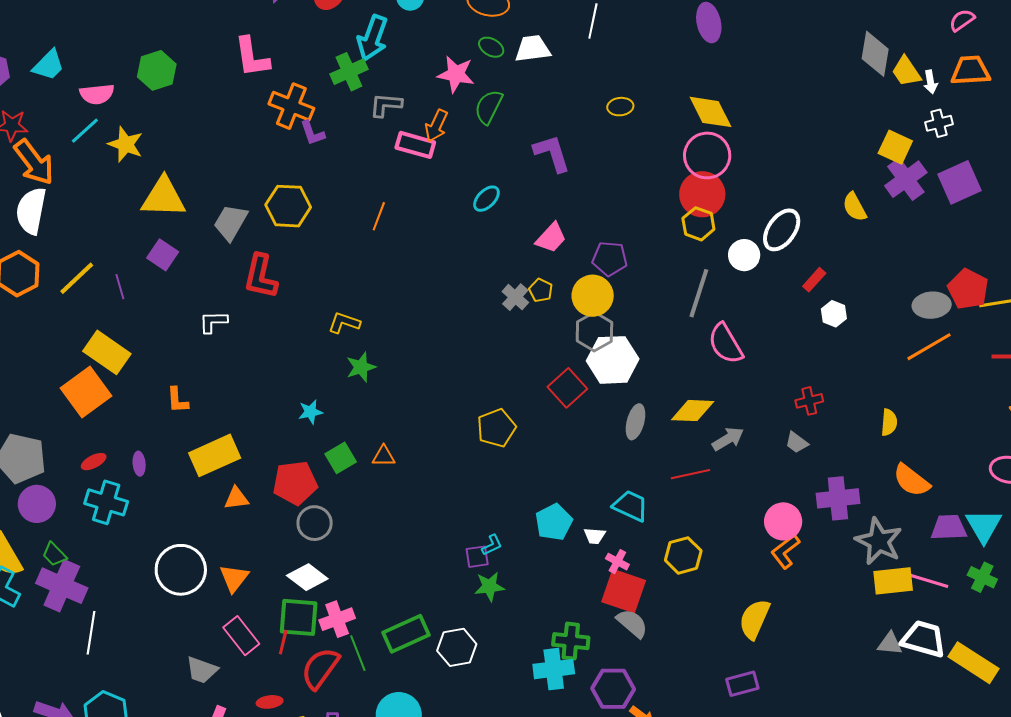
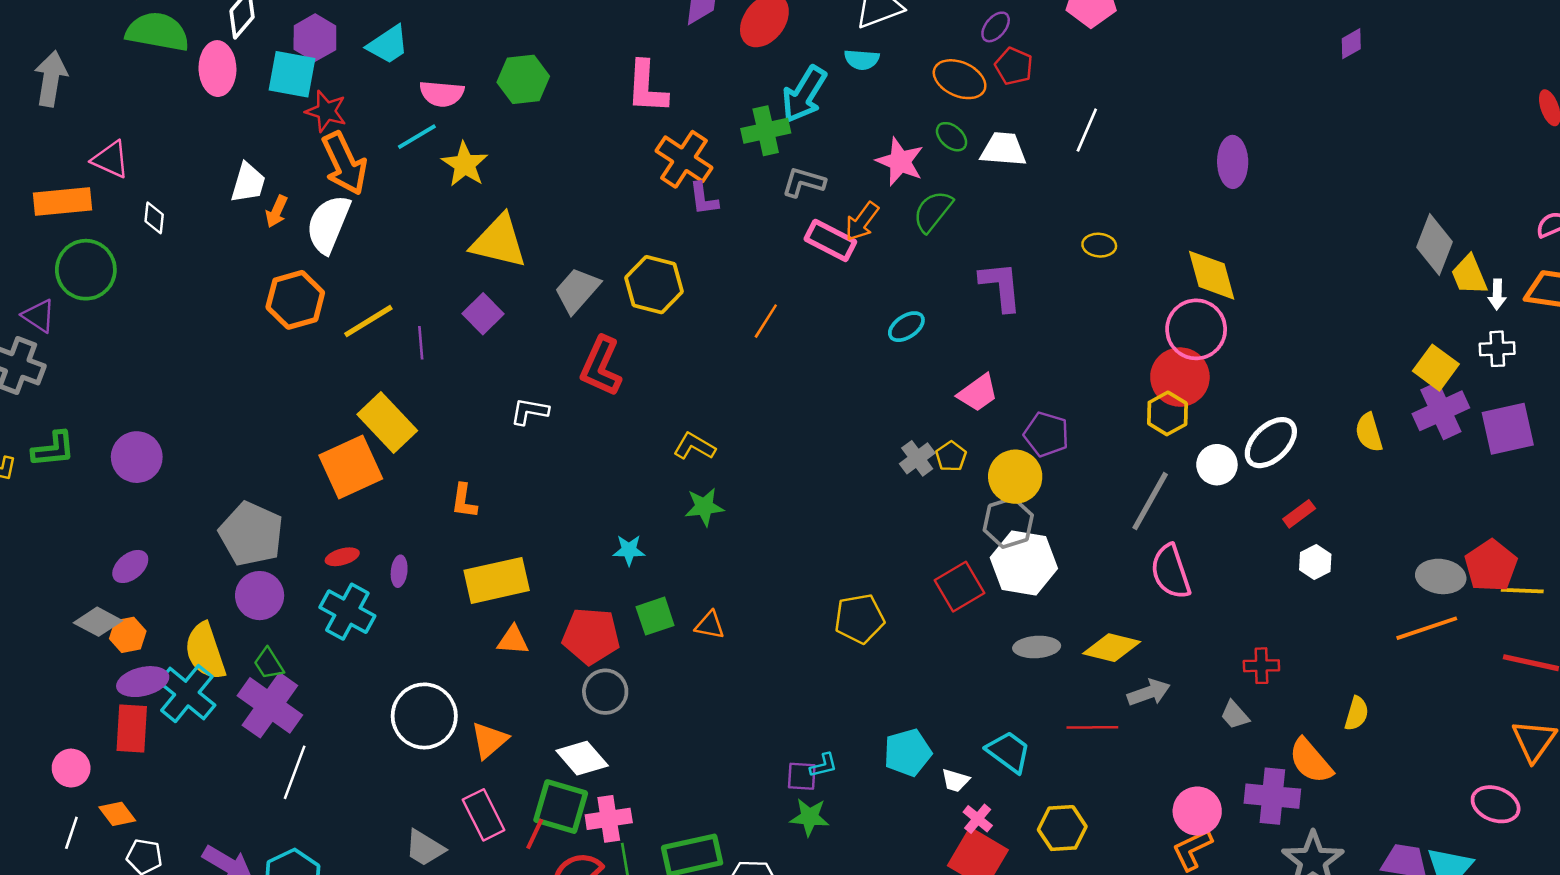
gray ellipse: (635, 422) -> (1037, 647), turned 60
orange semicircle: (911, 480) -> (1311, 761), moved

